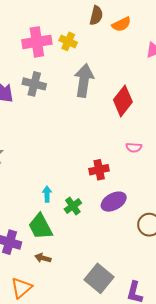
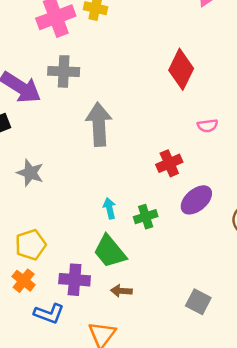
gray arrow: (84, 80) -> (99, 124), moved
green cross: (73, 206) -> (146, 217), turned 30
gray square: (99, 278) -> (198, 302), size x0.7

